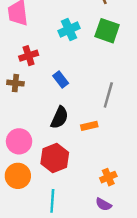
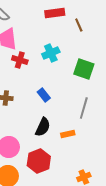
green square: (107, 31) -> (84, 69), moved
red cross: (29, 56) -> (20, 60), moved, turned 35

